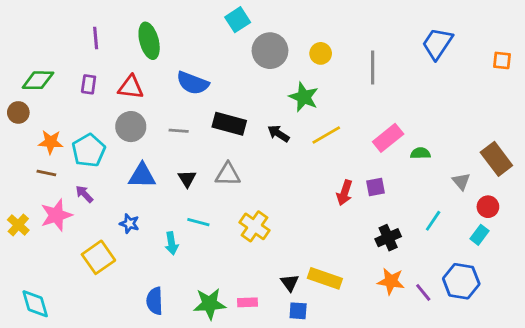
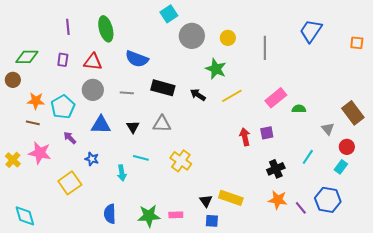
red arrow: (345, 193) -> (245, 137), turned 150
purple arrow: (84, 194) -> (70, 138), moved
pink star: (56, 215) -> (40, 153), turned 30

